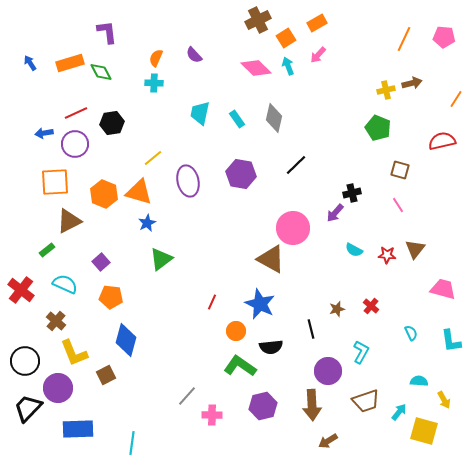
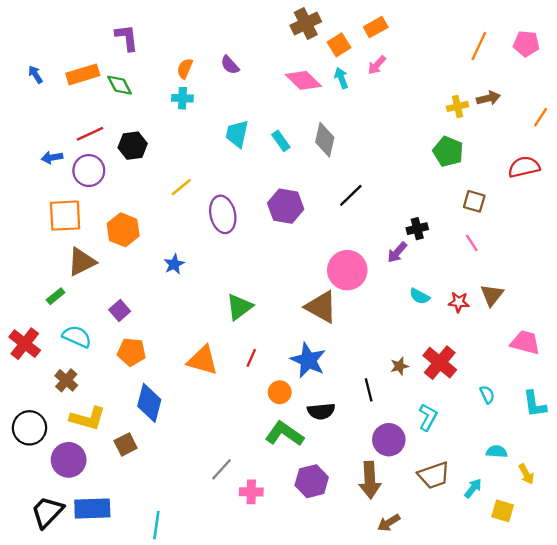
orange triangle: (139, 192) -> (203, 360), moved
green triangle: (161, 259) -> (239, 307), moved
red cross: (371, 306) -> (440, 363), size x1.8
yellow L-shape: (74, 353) -> (88, 418), turned -52
black trapezoid: (28, 408) -> (47, 512), moved
yellow square: (424, 431) -> (503, 511), size x0.7

